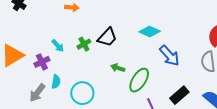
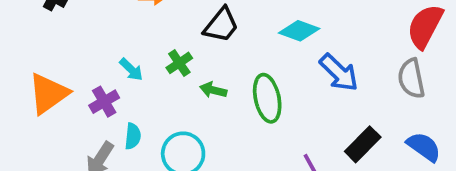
black trapezoid: (107, 37) -> (221, 25), moved
green arrow: (118, 68) -> (213, 90), moved
green ellipse: (139, 80) -> (267, 98), moved, turned -40

